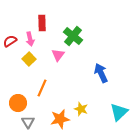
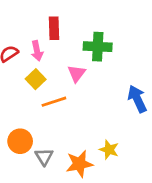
green cross: (73, 36) -> (98, 47), turned -36
orange line: (42, 88) -> (54, 102), moved, turned 48
gray triangle: (28, 122) -> (44, 157), moved

